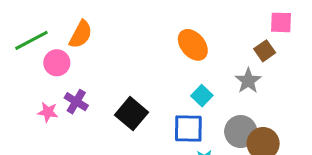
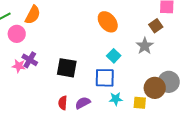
pink star: (48, 112) -> (19, 66), moved
black square: (132, 114) -> (67, 68), turned -30
gray circle: (241, 132) -> (169, 82), moved

